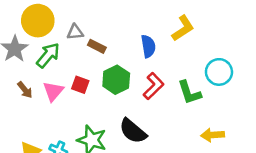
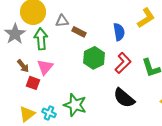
green arrow: (48, 55) -> (41, 39), turned -45
red square: (80, 85) -> (33, 83), moved
black semicircle: (133, 131) -> (124, 98), moved

